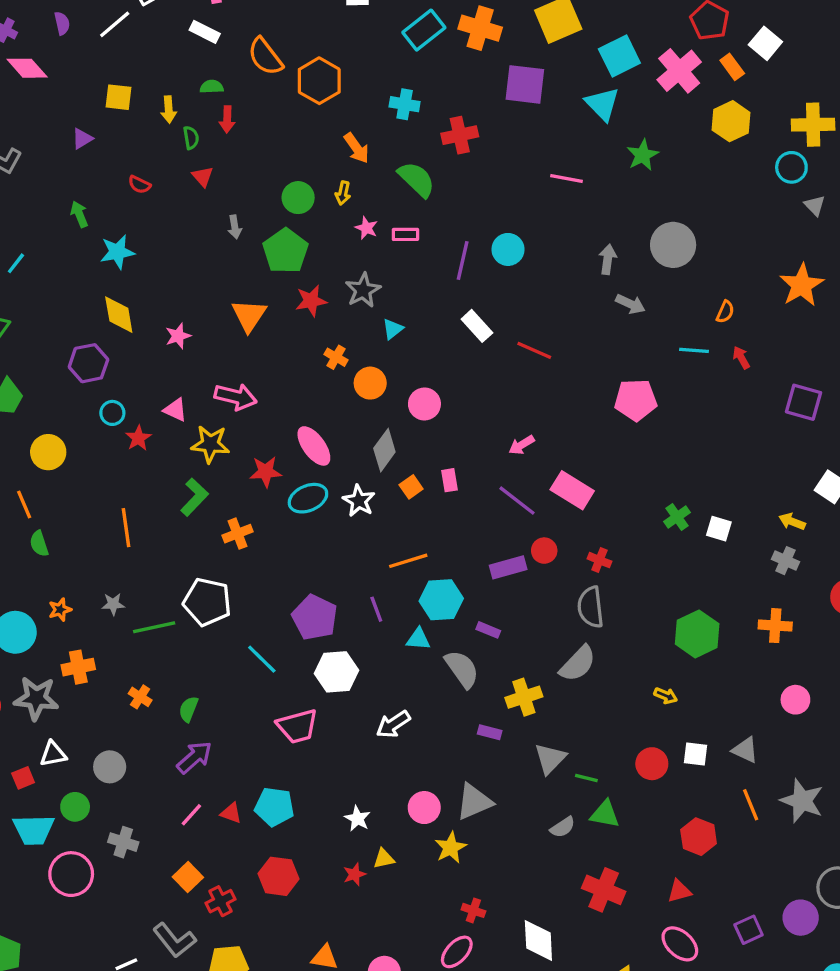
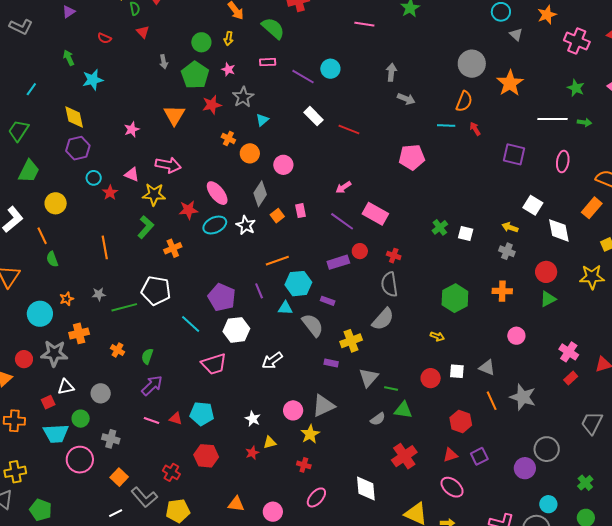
pink star: (366, 228) -> (228, 69), moved
gray circle: (673, 245) -> (472, 64), moved
purple line: (463, 261) -> (303, 77), turned -70
orange semicircle: (725, 312) -> (464, 101), size x1.5
yellow diamond: (119, 315) -> (74, 117), moved
pink line: (191, 815) -> (152, 421), turned 70
orange square: (188, 877) -> (119, 477), moved
red cross: (604, 890) -> (404, 456), turned 35
red cross: (220, 901) -> (171, 472), turned -30
red cross: (473, 910) -> (304, 465), moved
purple square: (749, 930) -> (479, 456), moved

